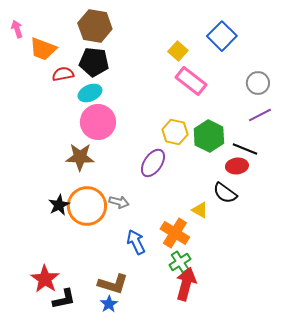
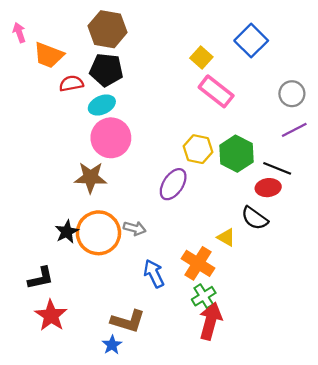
black L-shape: (64, 299) -> (41, 278), moved
blue star: (109, 304) -> (112, 345), moved

